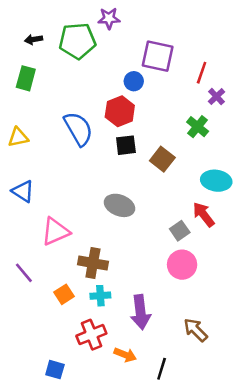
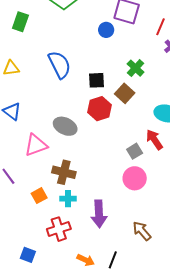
red hexagon: (120, 111) -> (99, 109), moved
green cross: (198, 127) -> (135, 68), moved
gray ellipse: (120, 205) -> (65, 126), moved
orange arrow: (125, 355) -> (86, 260), moved

